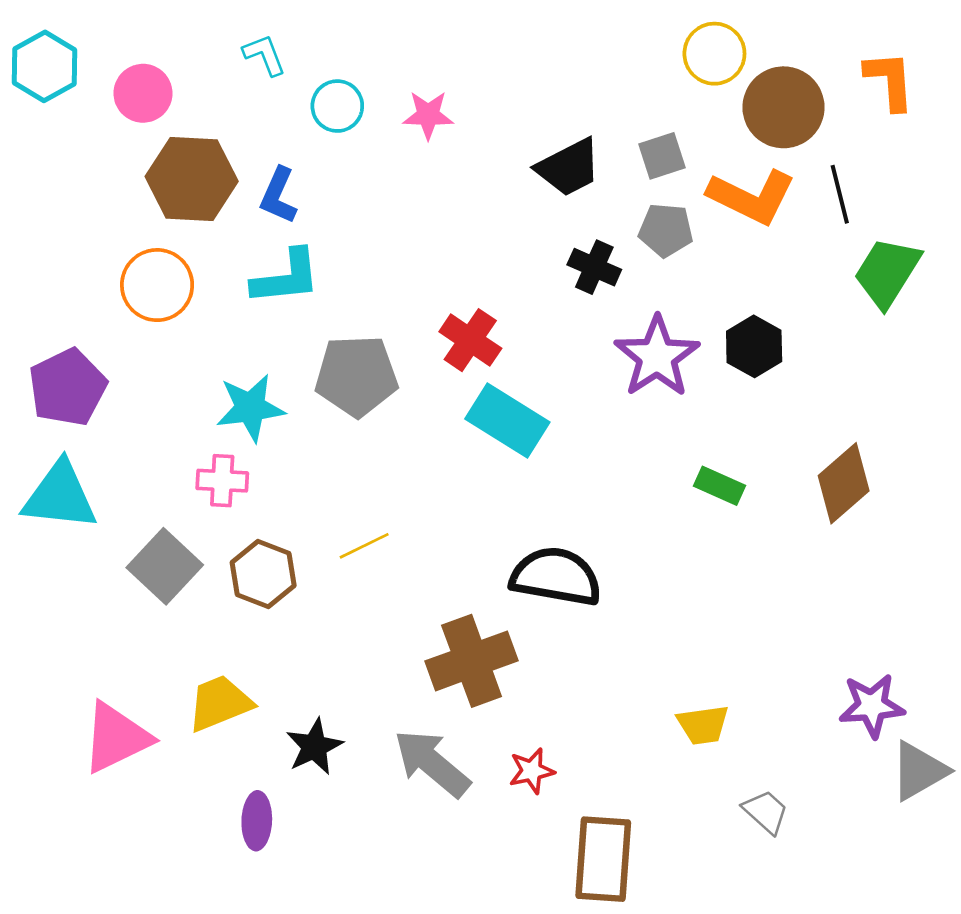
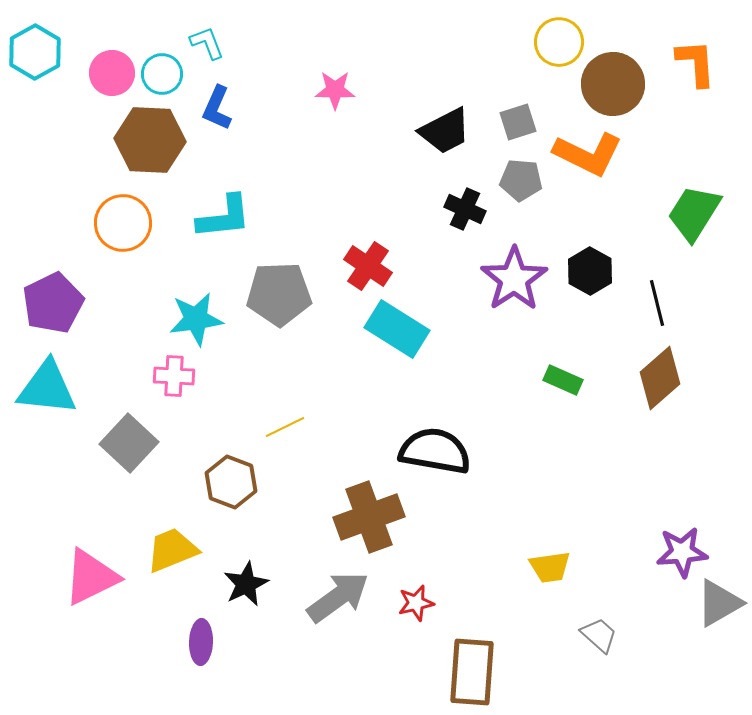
cyan circle: (337, 106) -> (162, 74), moved
black line: (840, 194) -> (657, 303), moved
blue L-shape: (278, 196) -> (217, 108), moved
brown hexagon: (263, 574) -> (231, 482), moved
gray arrow: (432, 763) -> (338, 597), turned 104

